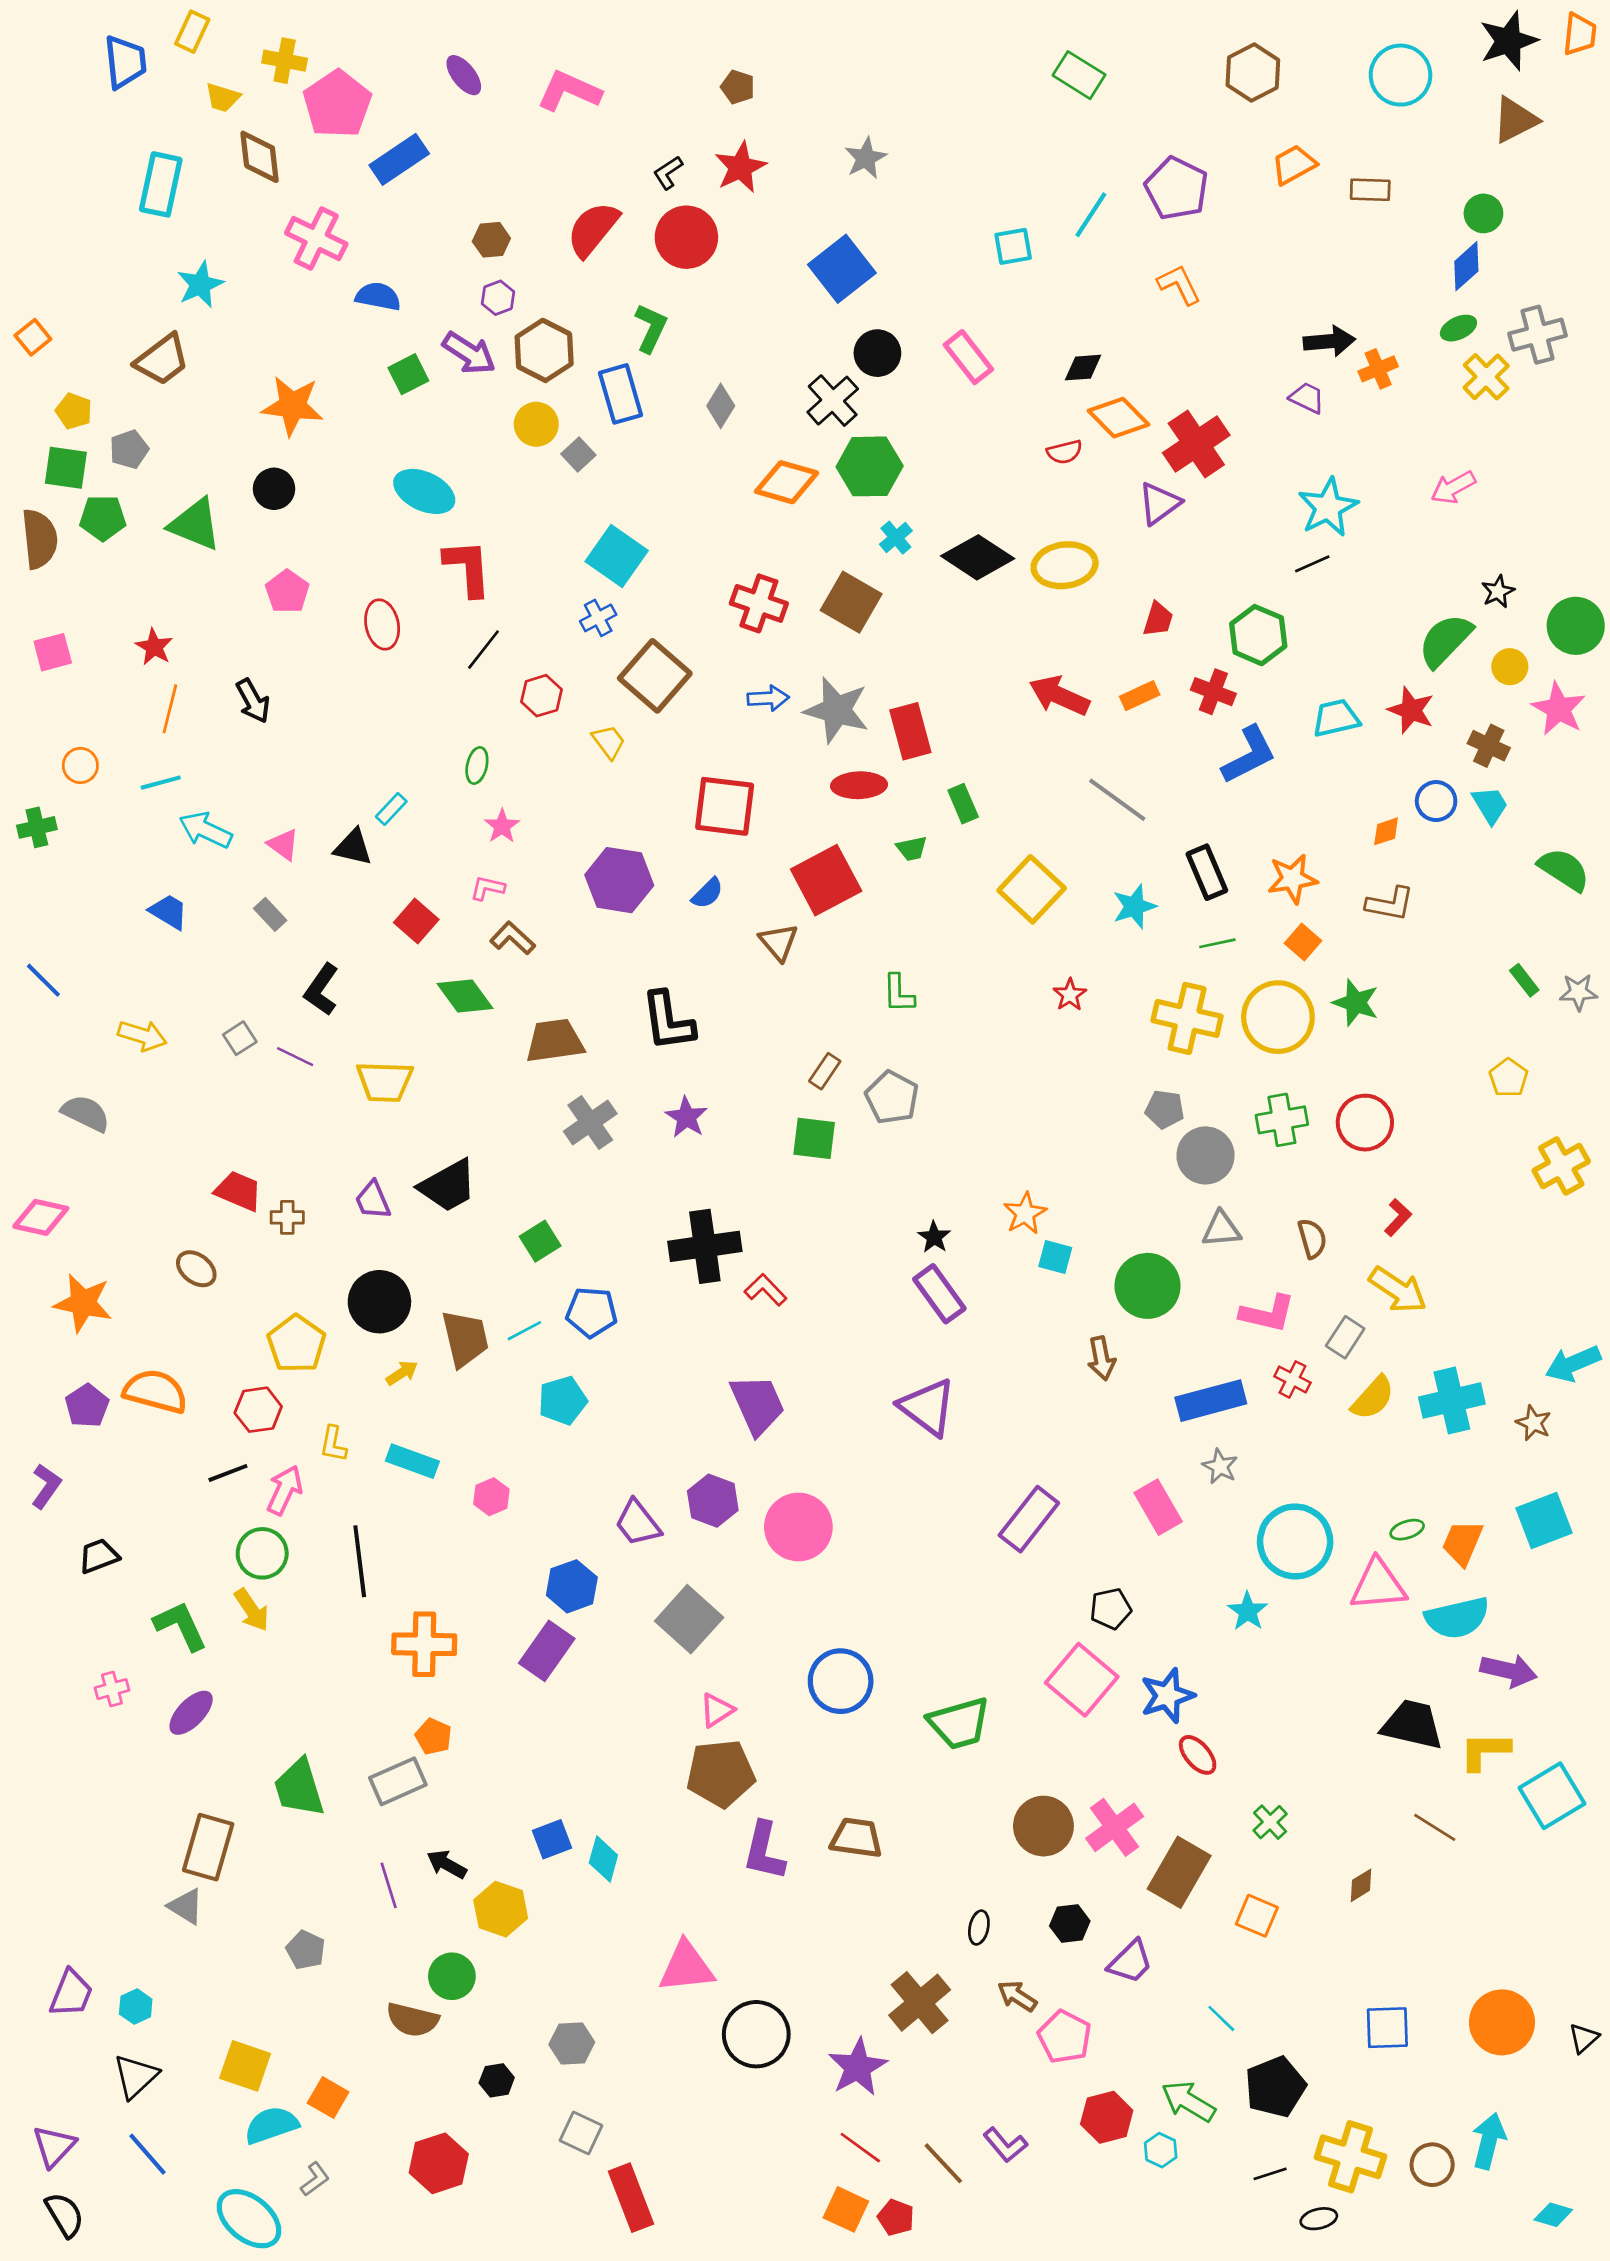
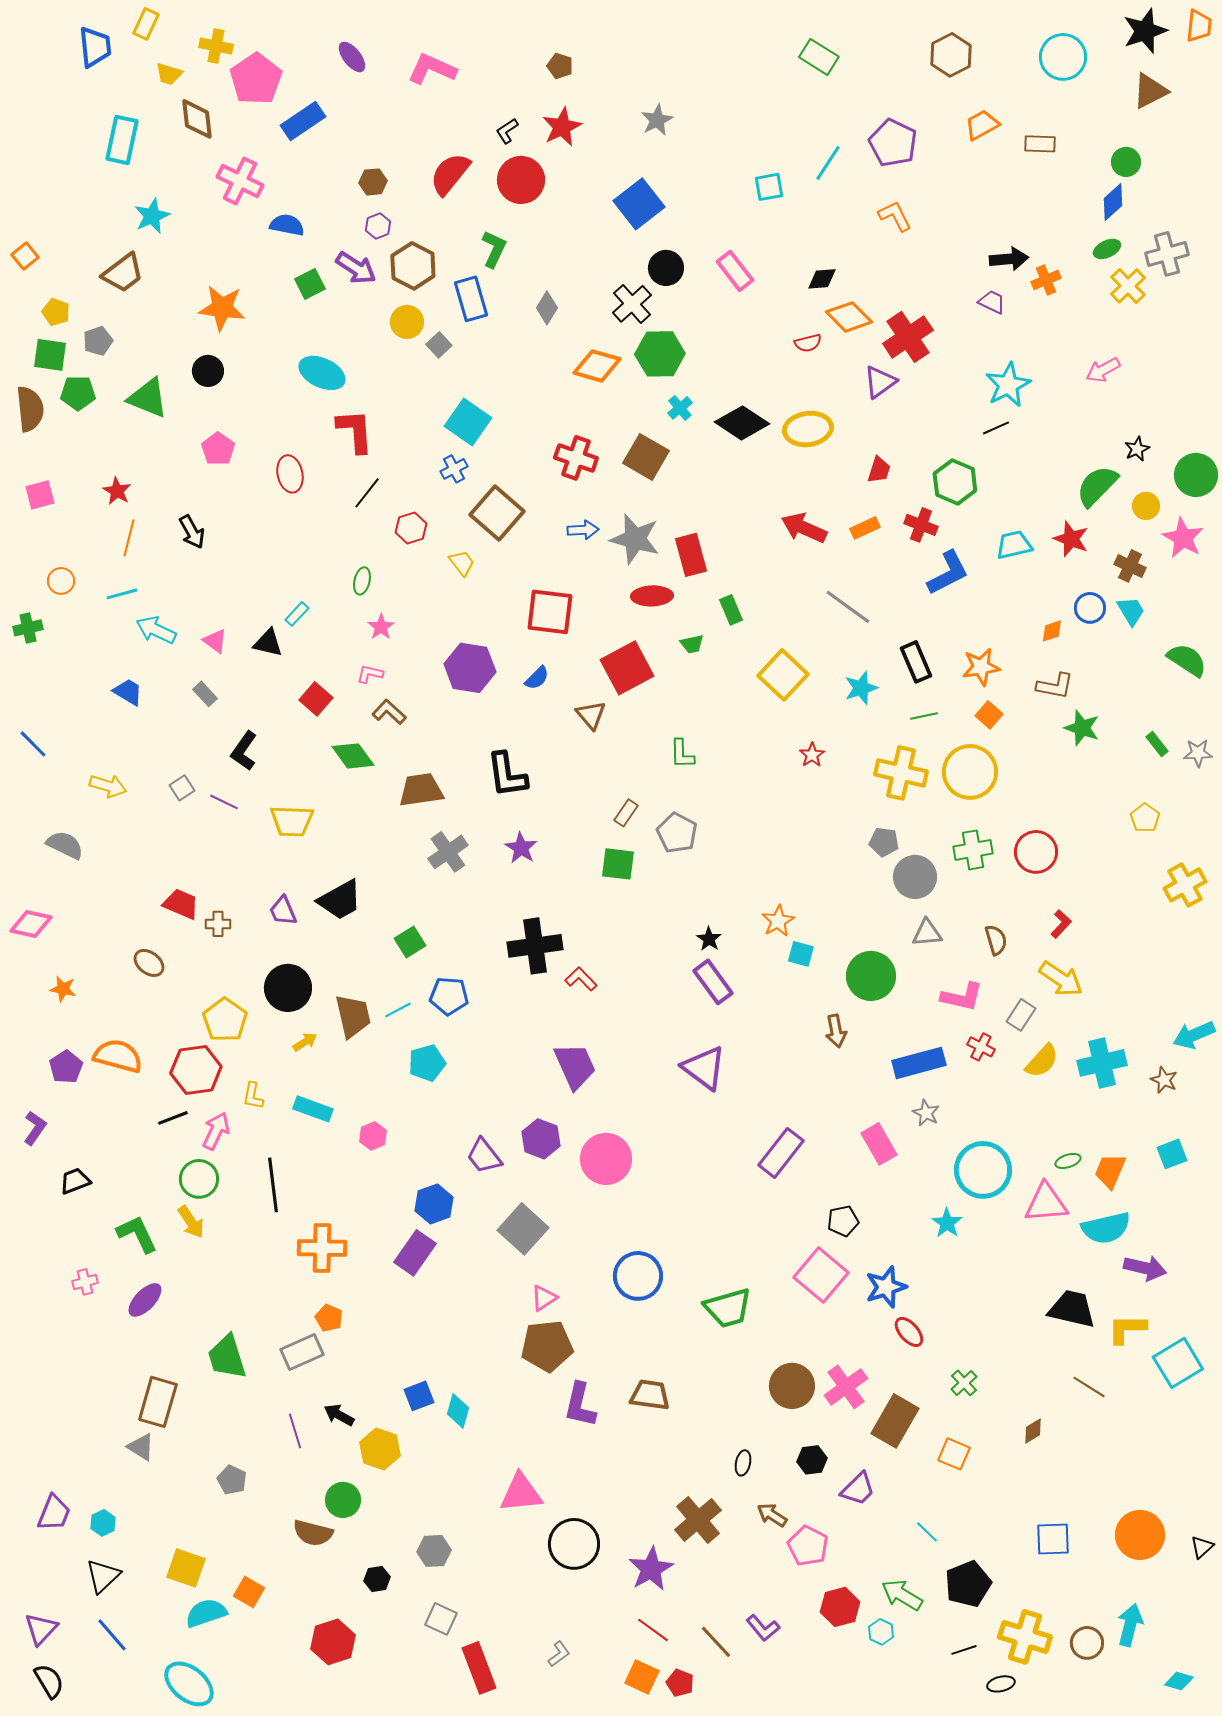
green star: (1356, 1003) -> (1082, 728), moved
orange star: (83, 1303) -> (63, 989), size x0.6
red hexagon: (258, 1410) -> (196, 1070), size x1.4
cyan square: (1544, 1520) -> (1172, 1154), size x0.7
gray L-shape: (315, 2179) -> (559, 1654), moved

